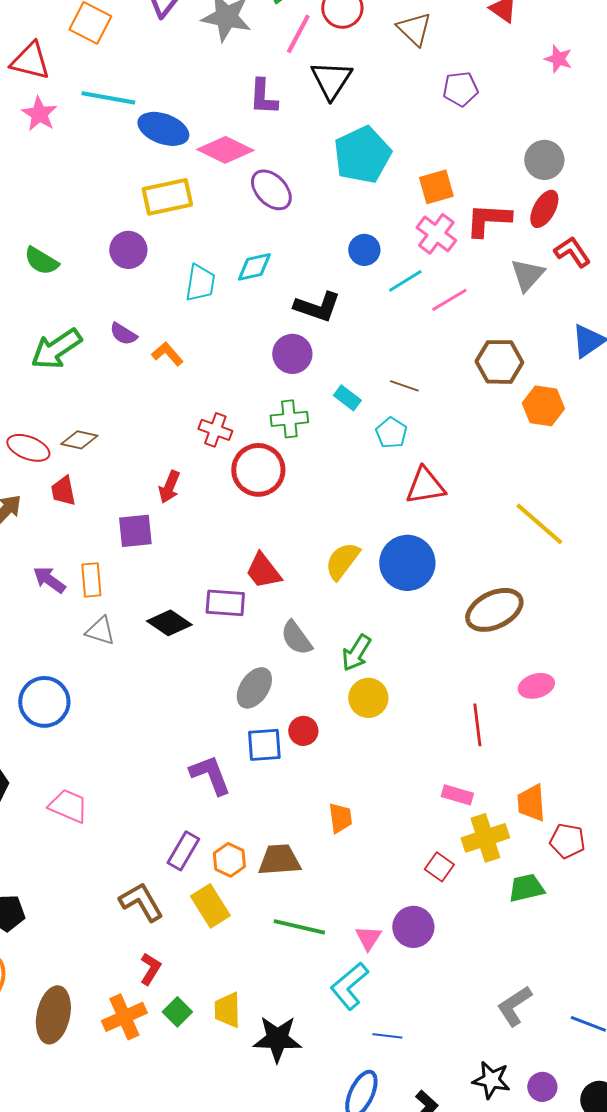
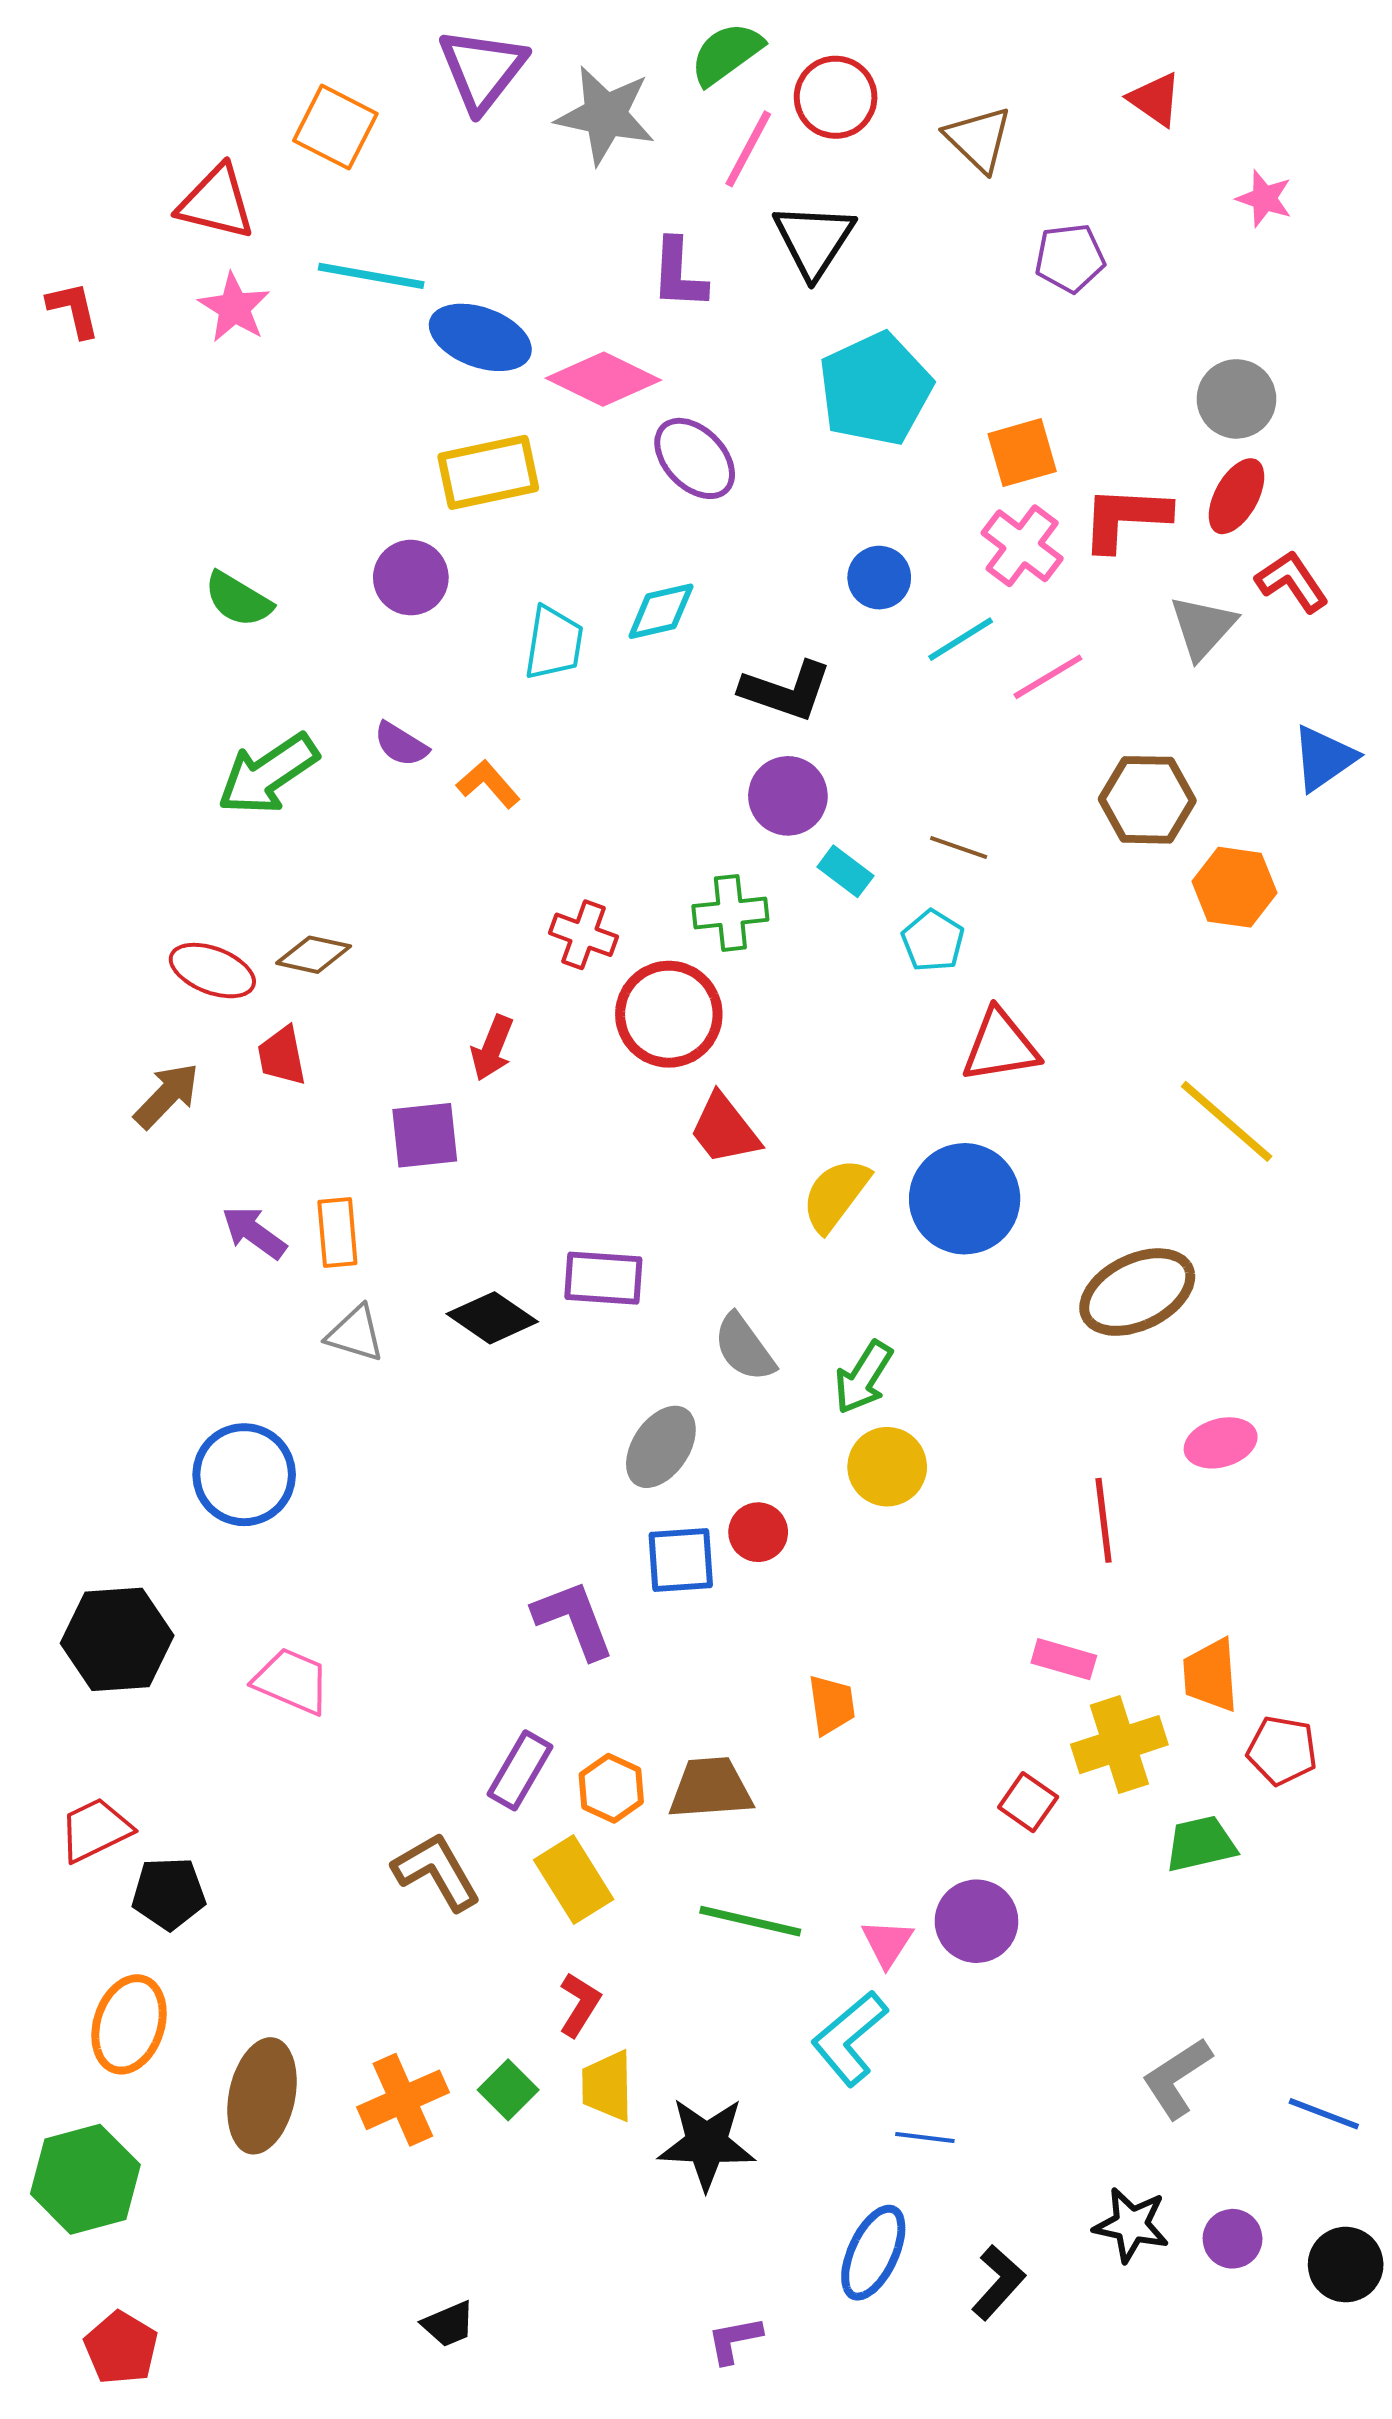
purple circle: (292, 354) -> (788, 796), moved
red trapezoid: (263, 571) -> (724, 1129), moved
red L-shape: (150, 969) -> (580, 2005), moved

